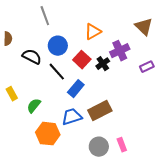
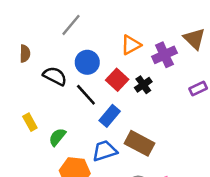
gray line: (45, 16) -> (71, 25), turned 60
purple cross: (120, 51) -> (164, 55), moved
brown rectangle: (100, 111) -> (140, 143), turned 55

